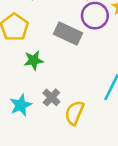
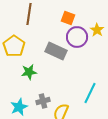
gray cross: (51, 97) -> (43, 101), turned 32

